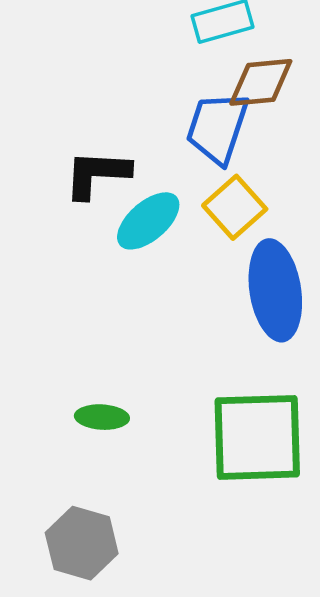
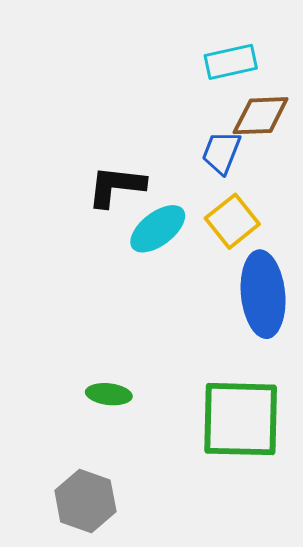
blue trapezoid: (217, 128) -> (221, 152), size x0.7

